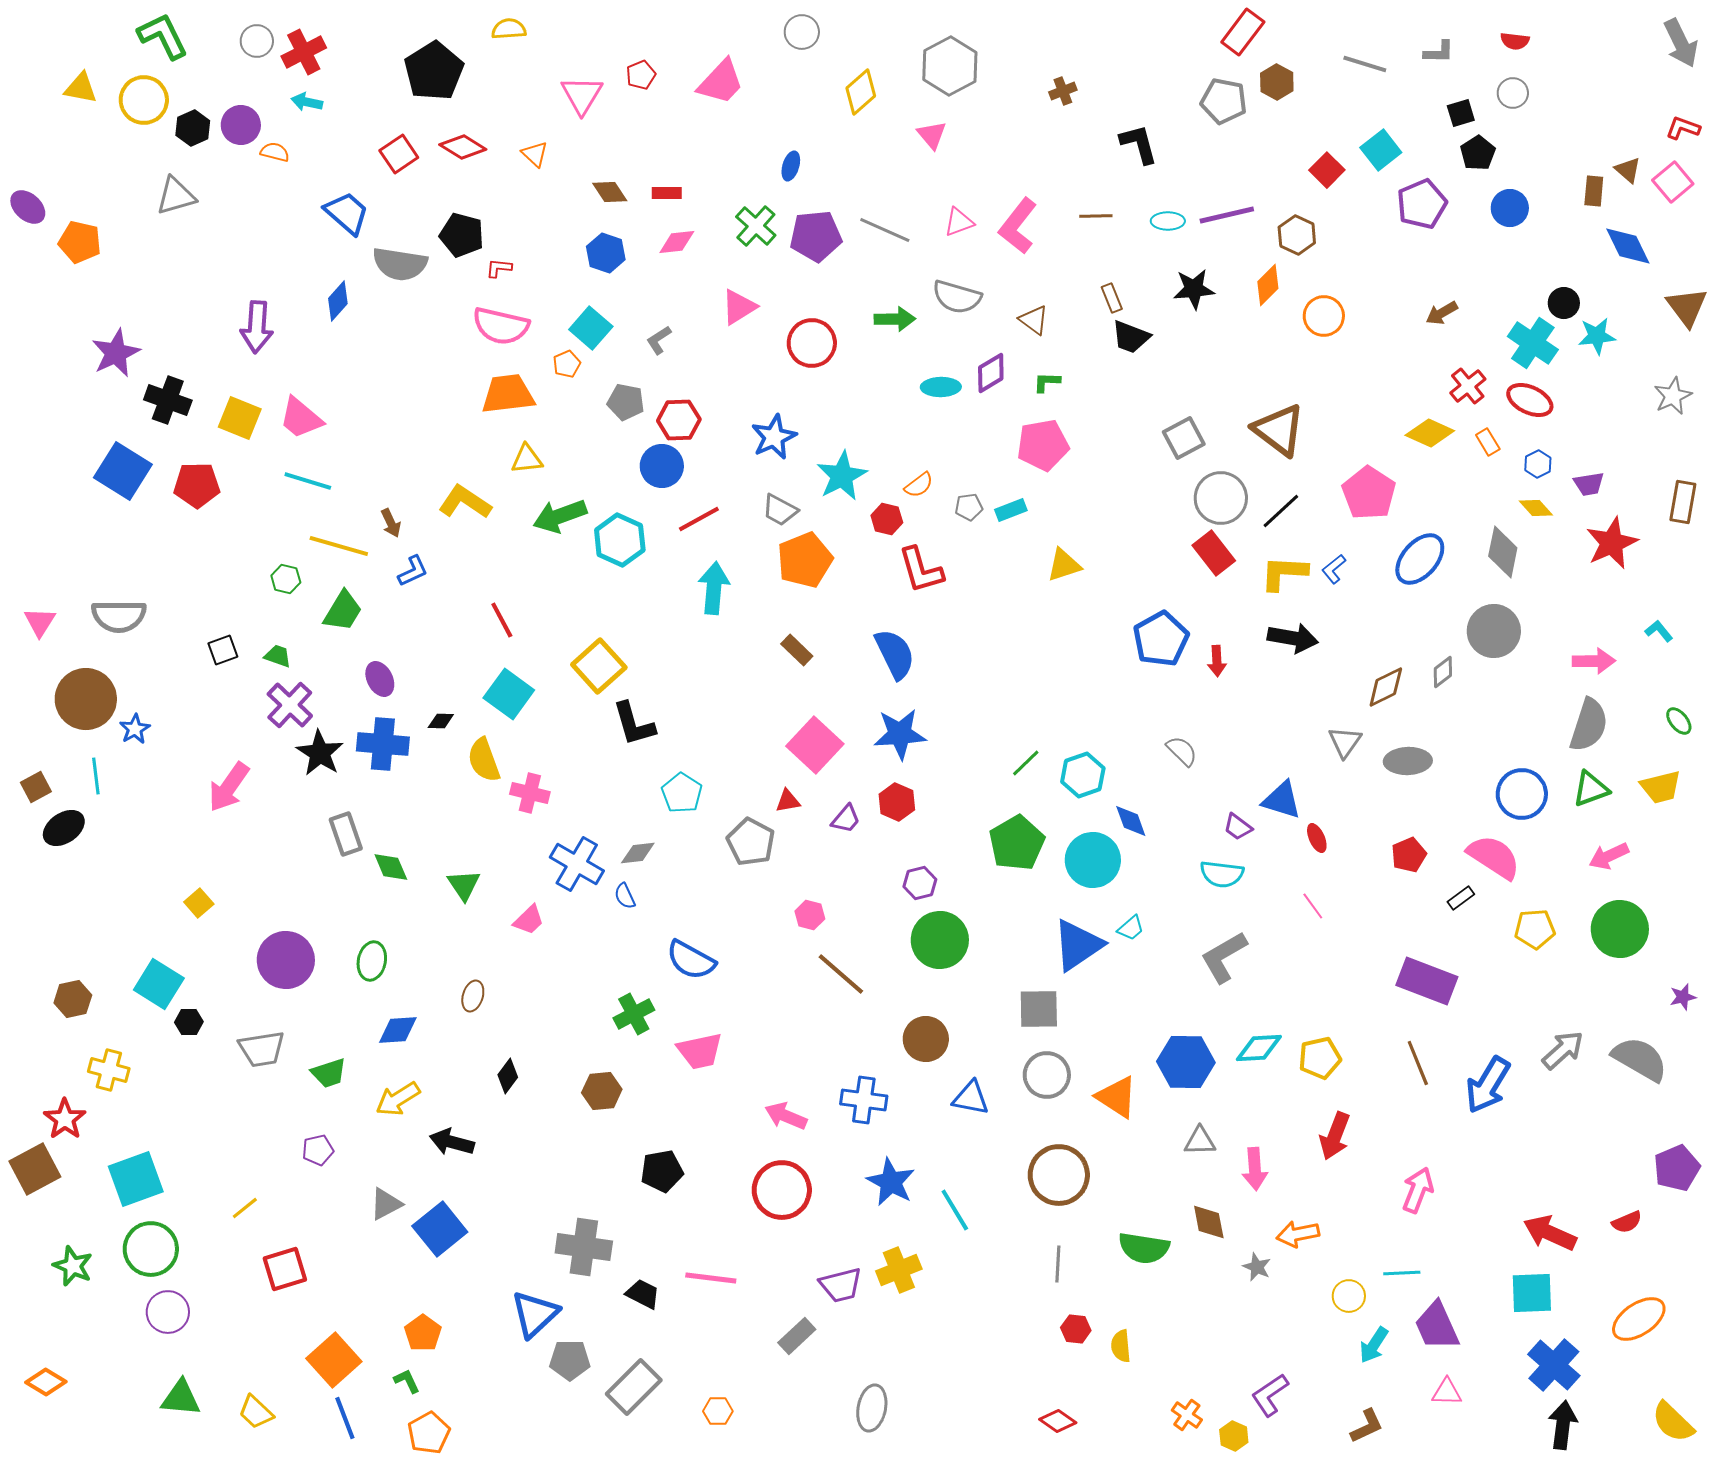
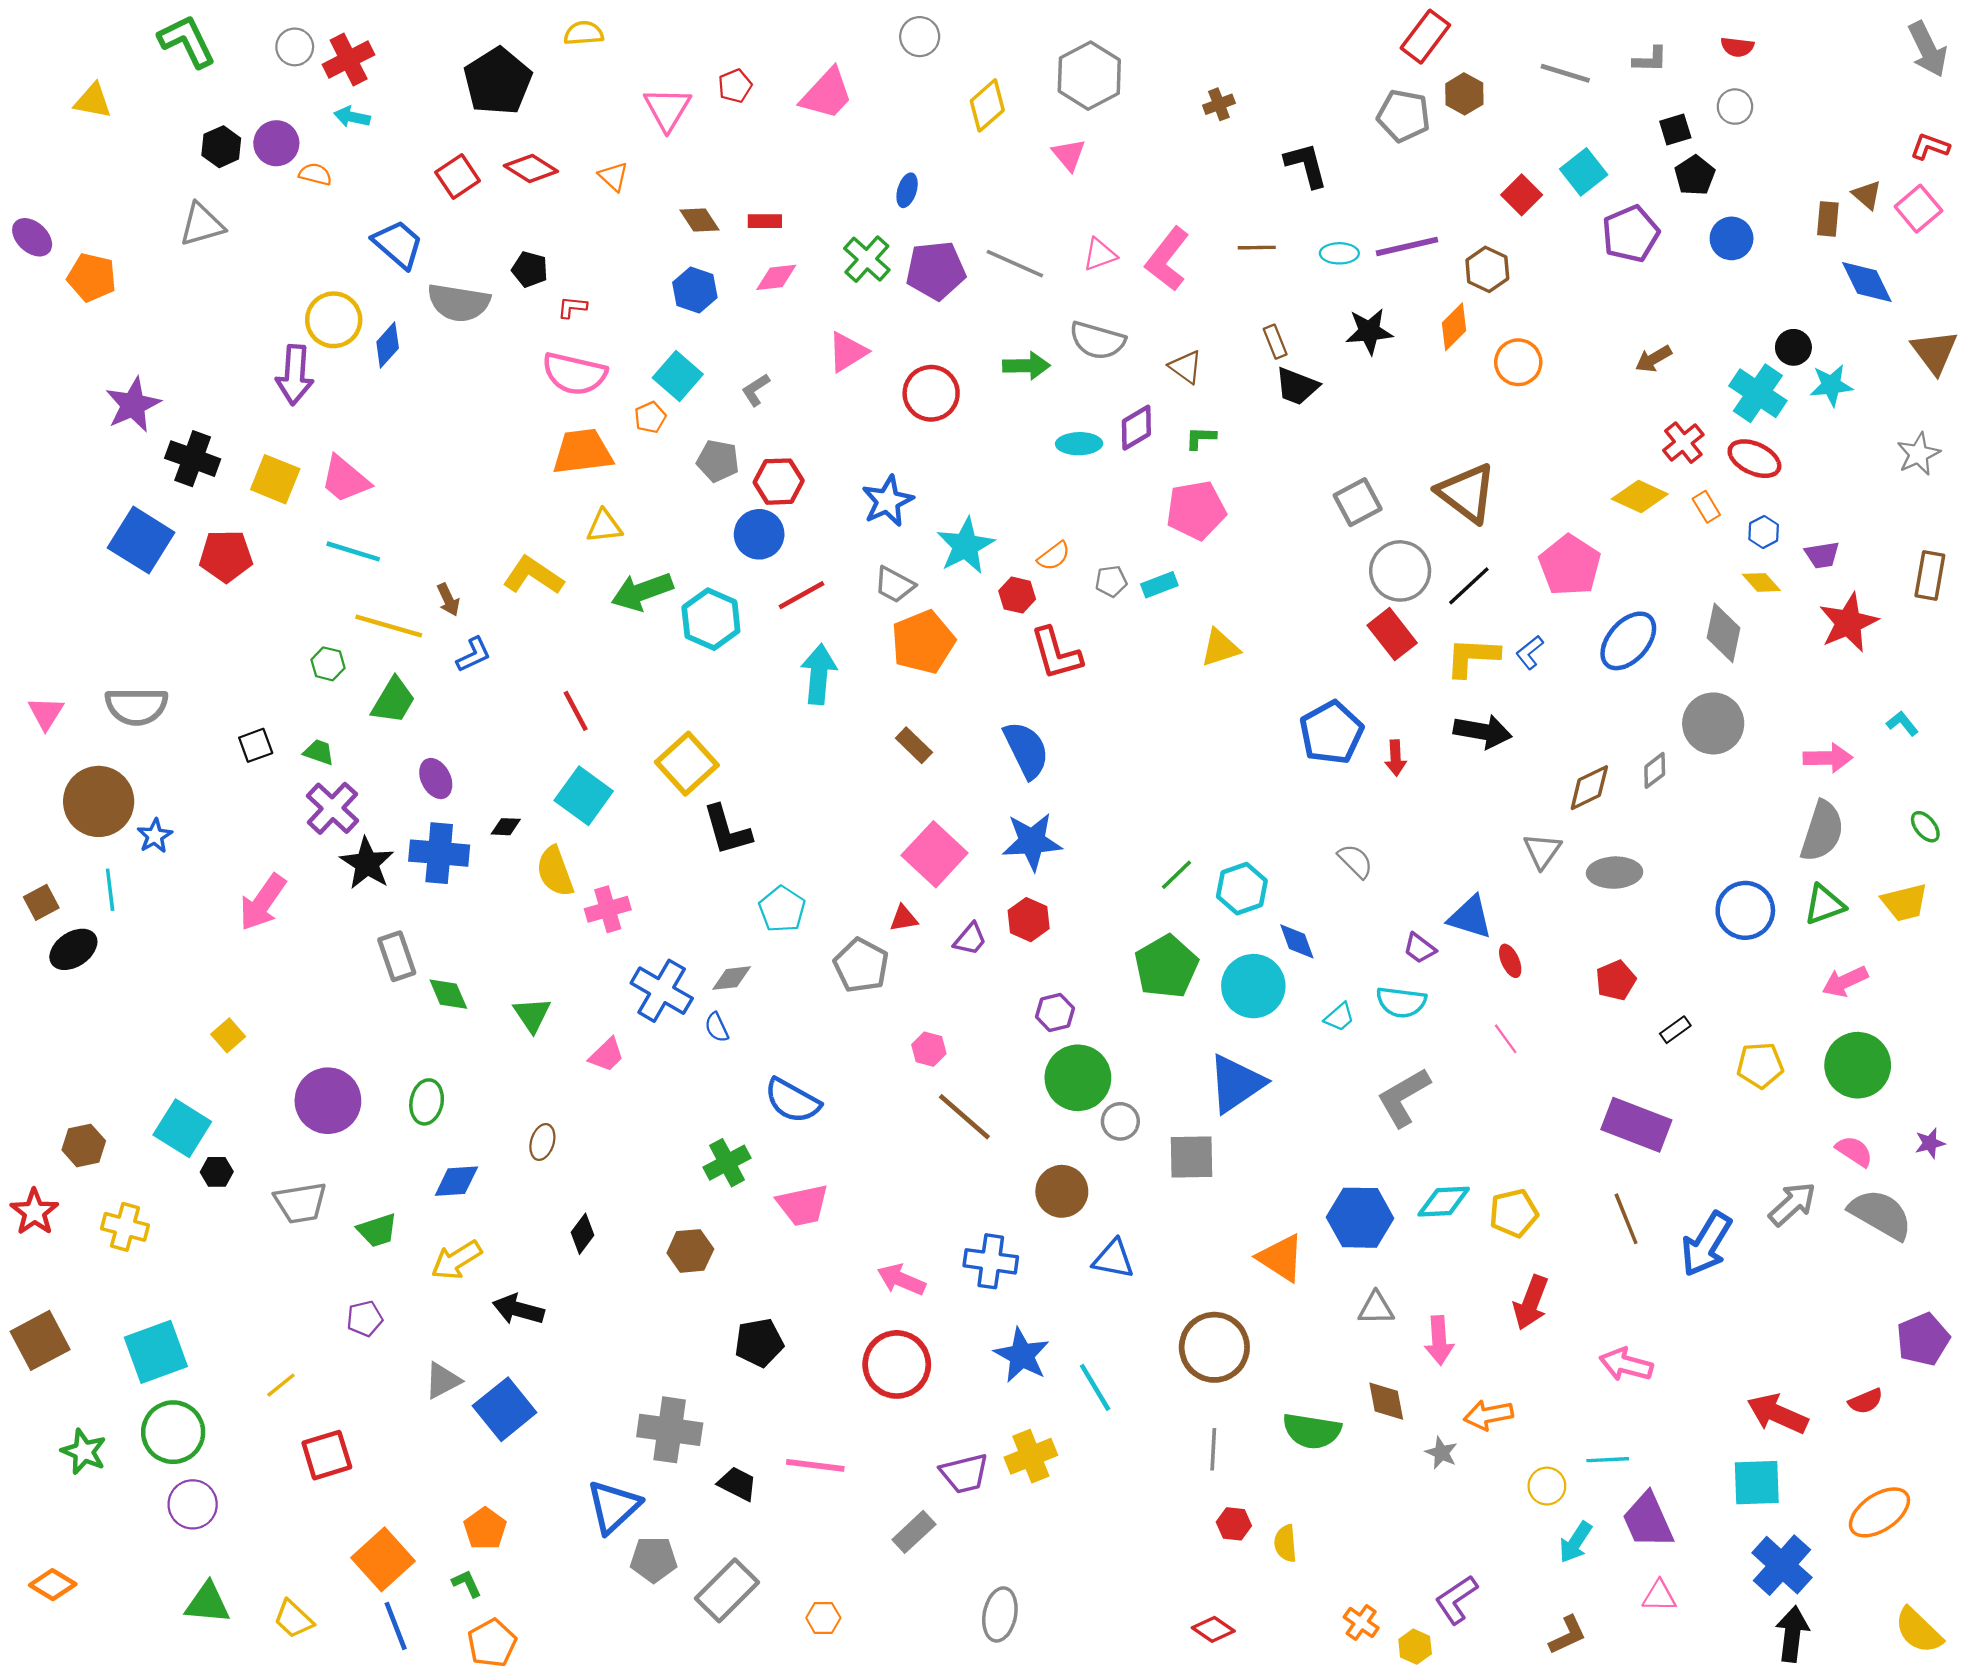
yellow circle: (144, 100) -> (334, 320), moved
black pentagon: (462, 235) -> (530, 269), size x0.7
pink cross: (530, 793) -> (608, 909), turned -30
pink semicircle: (1494, 857) -> (1854, 1151), moved, size x0.6
cyan trapezoid: (1131, 928) -> (1339, 1017), moved
gray circle: (1047, 1075) -> (1120, 1121), moved, size x0.7
red star: (65, 1119) -> (34, 1212), moved
pink arrow: (1418, 1190) -> (1626, 1364), turned -96

